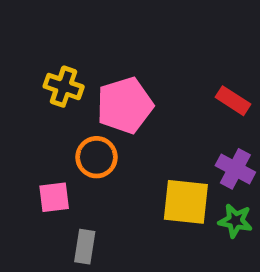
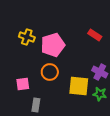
red rectangle: (233, 101) -> (95, 35), moved
orange circle: (97, 157) -> (50, 72), moved

